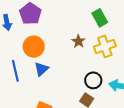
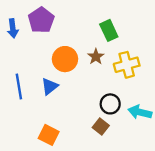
green rectangle: (100, 18) -> (109, 30), moved
orange circle: (34, 47) -> (65, 59), moved

